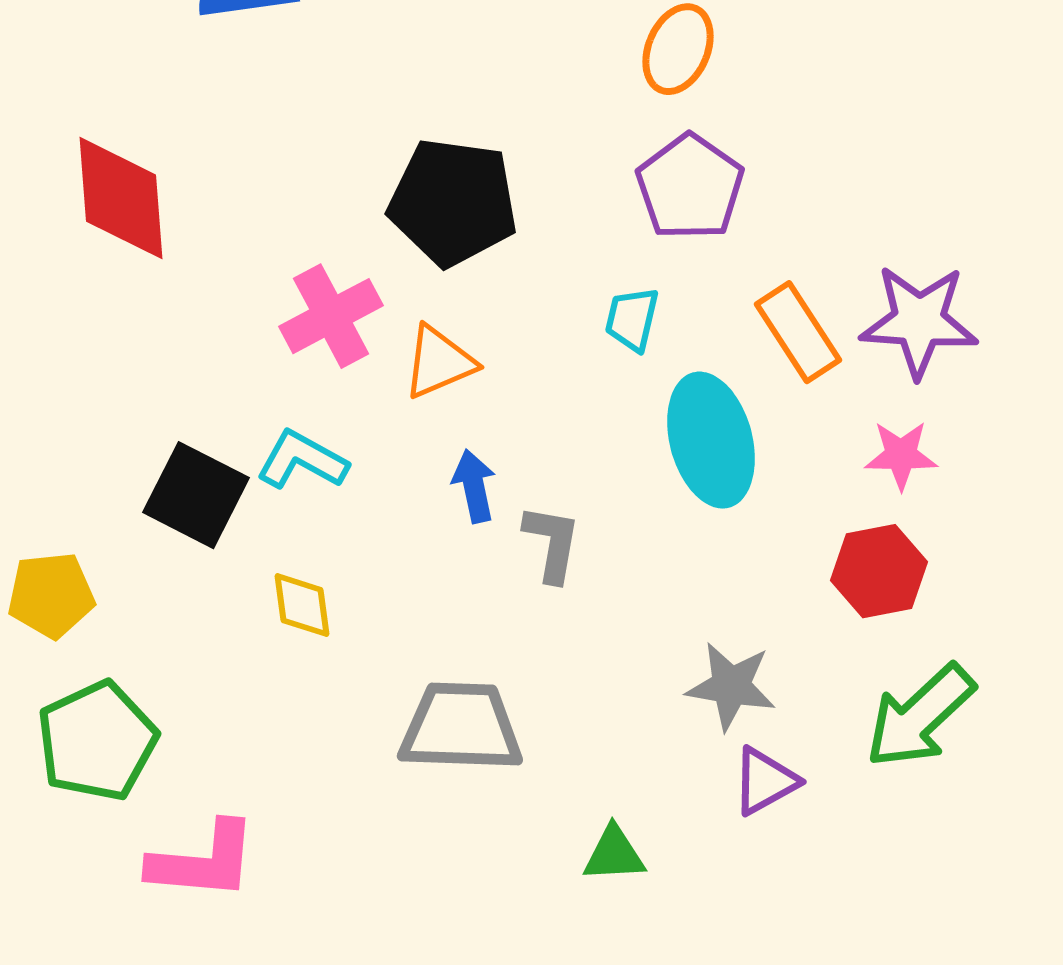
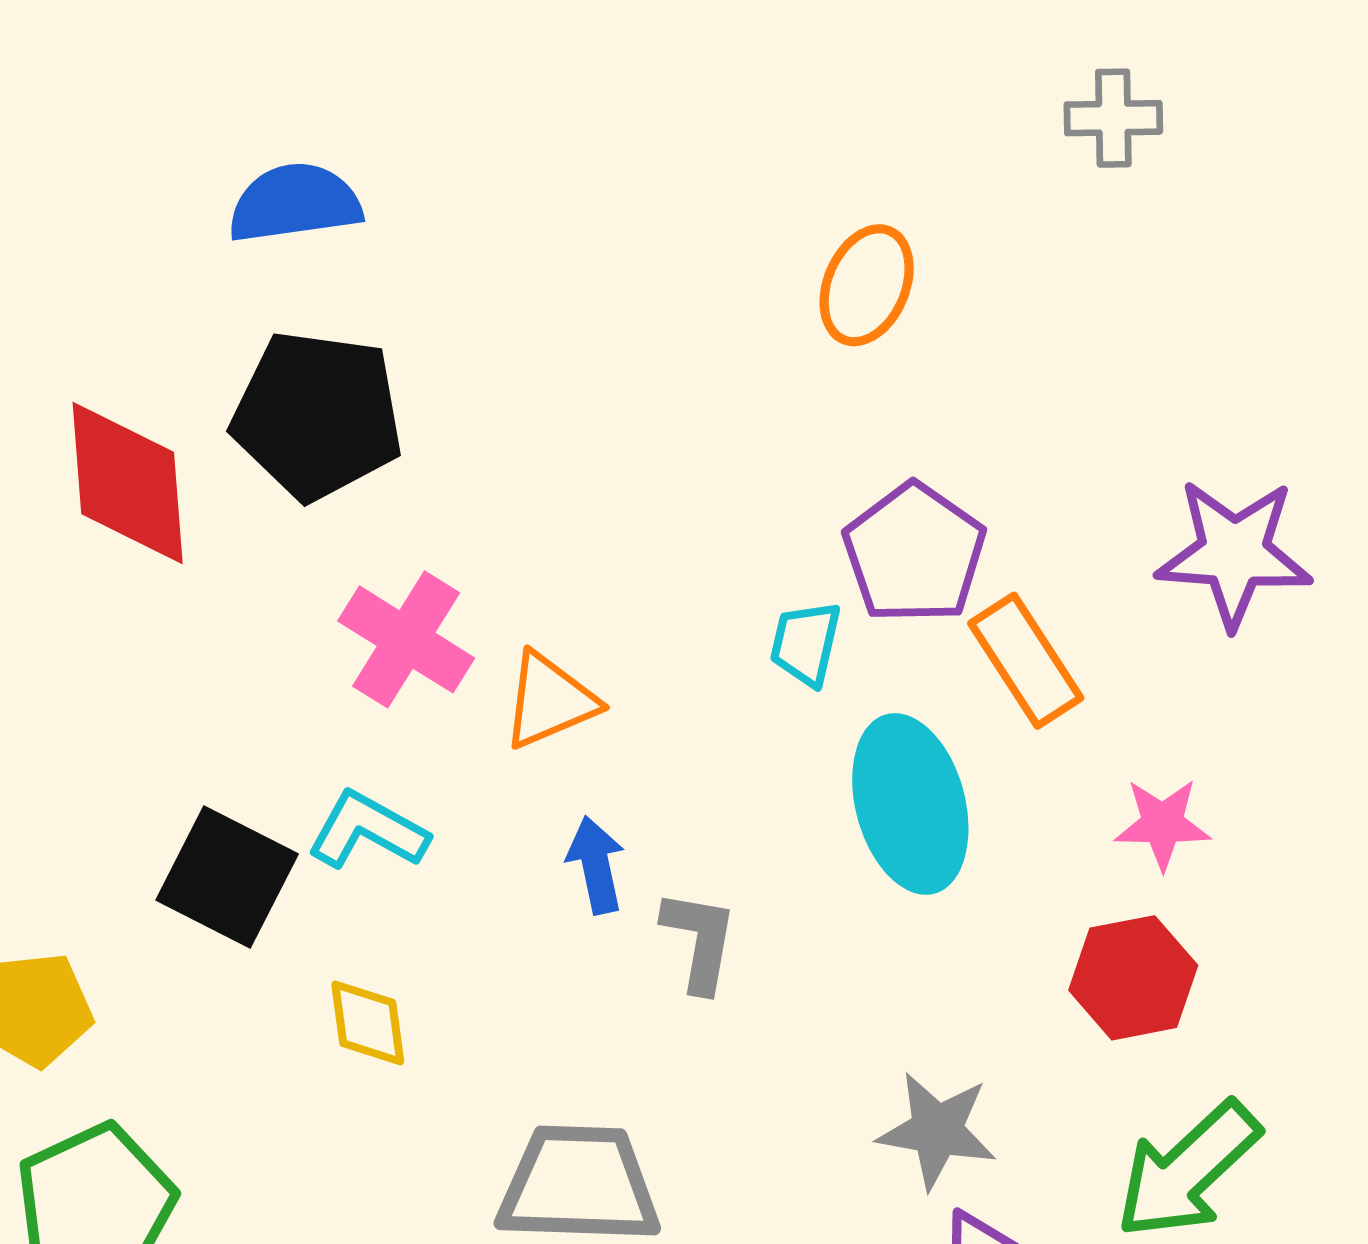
purple pentagon: (690, 187) -> (914, 553), moved
black pentagon: (453, 202) -> (317, 415), moved
pink cross: (331, 316) -> (406, 639), turned -30
purple star: (919, 321) -> (1234, 553), moved

